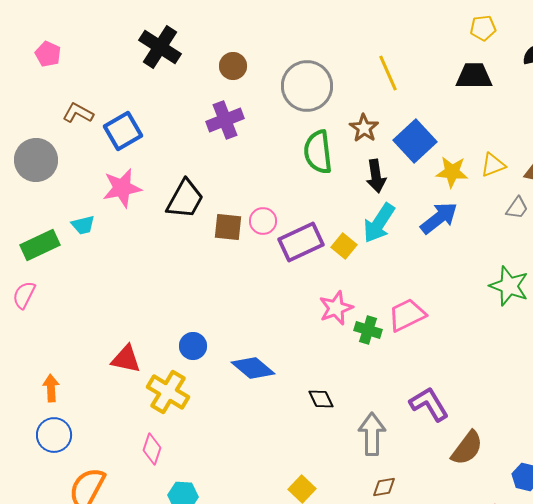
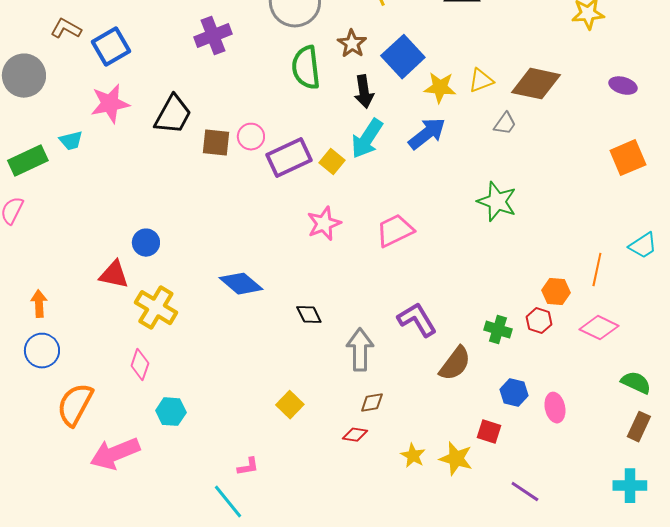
green cross: (368, 330) -> (498, 330), moved
blue circle: (193, 346) -> (146, 243), moved

